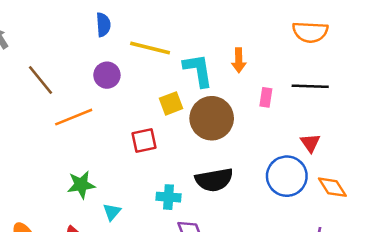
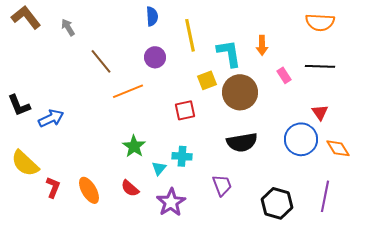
yellow line: (150, 48) -> (190, 35), turned 64
pink rectangle: (266, 97) -> (284, 75), turned -42
green star: (81, 185) -> (134, 146), turned -30
cyan cross: (169, 197) -> (182, 156), moved

